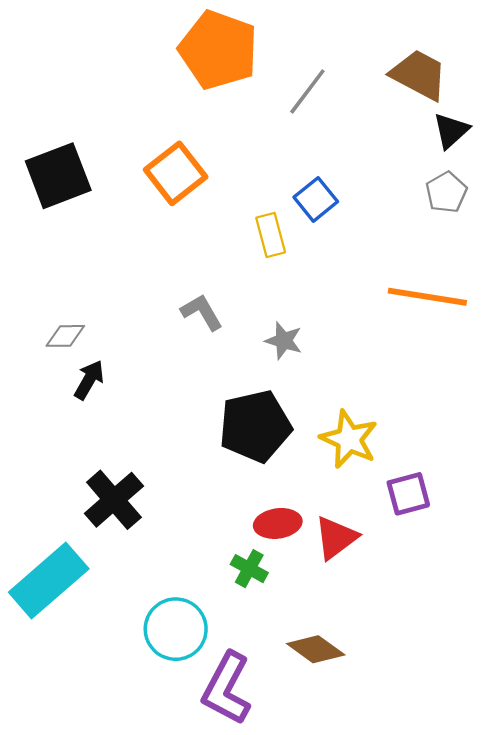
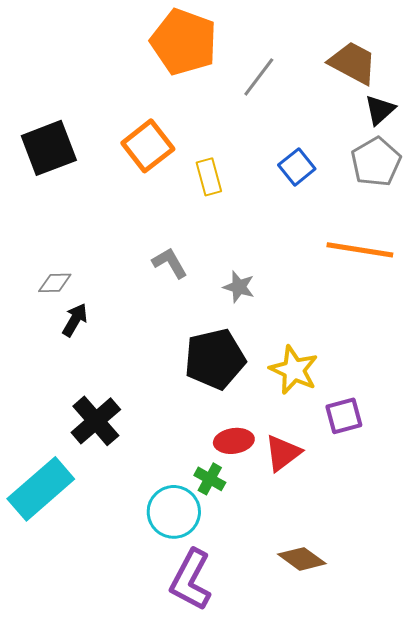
gray pentagon: (446, 192) -> (376, 162), size x1.4
blue square: (316, 199) -> (297, 167), moved
yellow rectangle: (271, 235) -> (209, 177), moved
cyan circle: (176, 629) -> (174, 512), moved
brown diamond: (316, 649) -> (302, 559), moved

